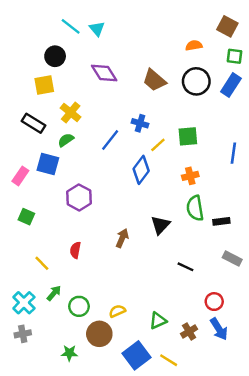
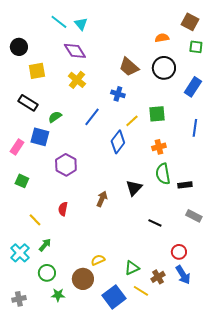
black circle: (55, 56) -> (19, 47), moved
purple diamond: (104, 73) -> (75, 51), moved
blue rectangle: (231, 85) -> (193, 87), moved
yellow cross: (71, 112) -> (77, 80), moved
blue cross: (140, 123) -> (118, 94), moved
green circle: (79, 306) -> (47, 273), moved
gray cross: (23, 334) -> (19, 299), moved
yellow line: (169, 360) -> (141, 291), moved

